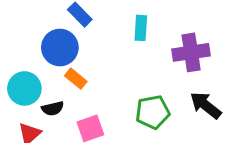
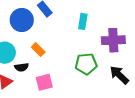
blue circle: (60, 48) -> (22, 20), moved
green pentagon: (153, 112) -> (86, 64), moved

